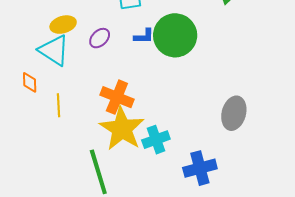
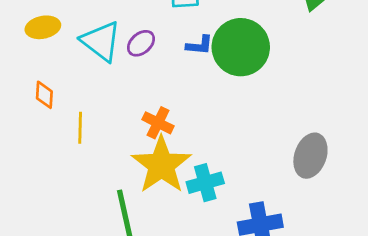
yellow ellipse: (63, 25) -> (43, 27), moved
cyan triangle: (54, 50) -> (101, 41), moved
orange cross: (117, 97) -> (158, 123), size x0.7

